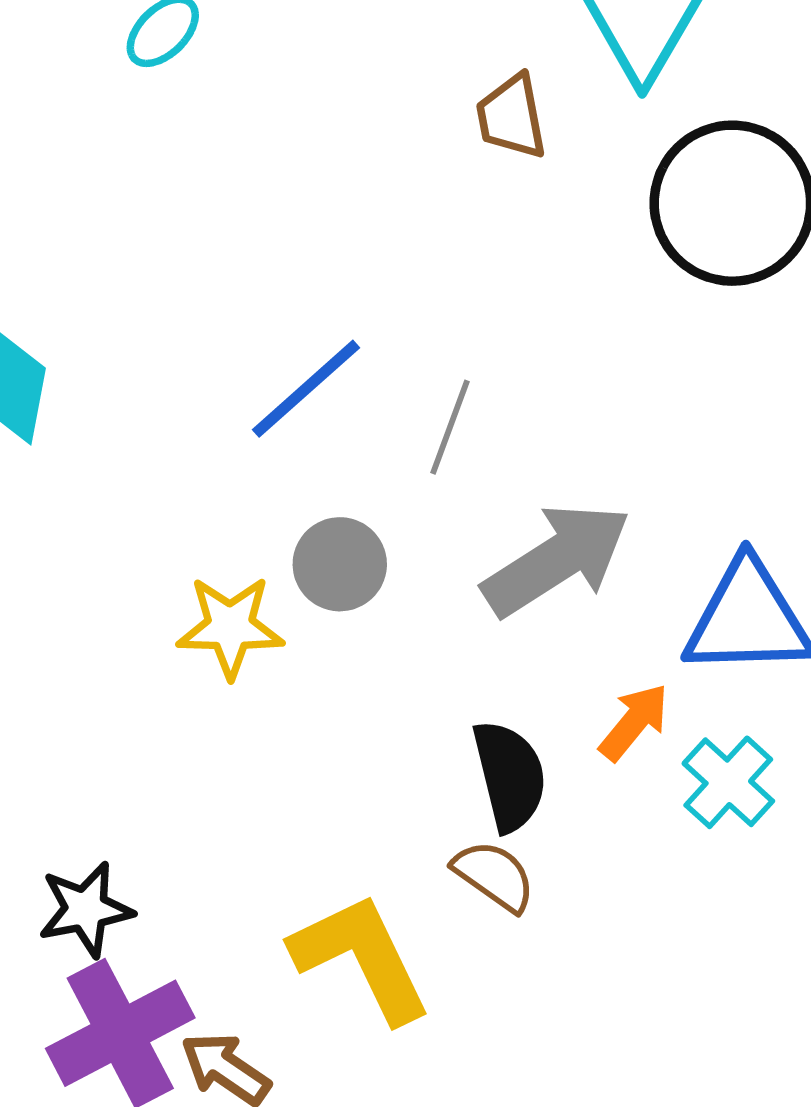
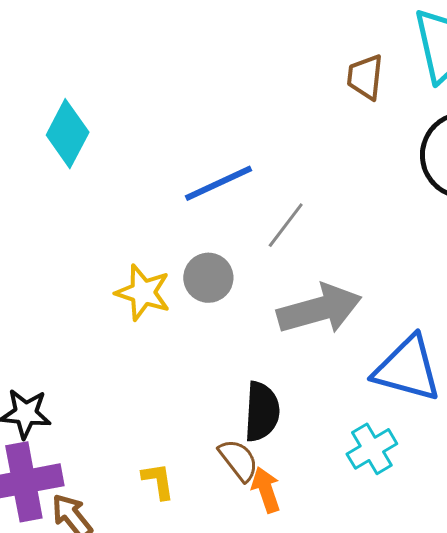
orange arrow: (634, 722) -> (266, 490), moved, turned -75
yellow L-shape: (361, 958) -> (158, 481), size x0.5

